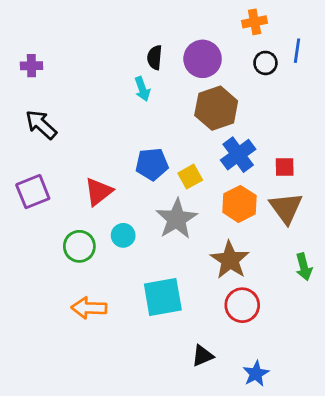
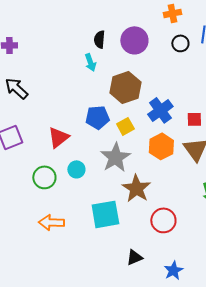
brown hexagon: (216, 108) -> (125, 87), moved
brown star: (230, 260) -> (136, 188), moved

